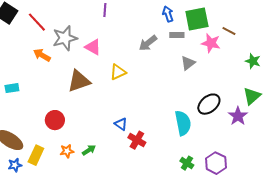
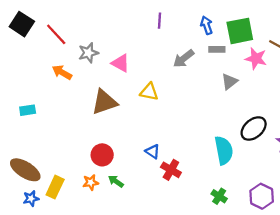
purple line: (105, 10) -> (159, 21), moved
gray star: (65, 38) -> (88, 53), size x0.7
yellow triangle: (118, 72) -> (149, 92), turned 36
red circle: (55, 120) -> (102, 155), moved
green arrow: (89, 150) -> (116, 181), turned -112
green cross: (187, 163) -> (219, 196), moved

